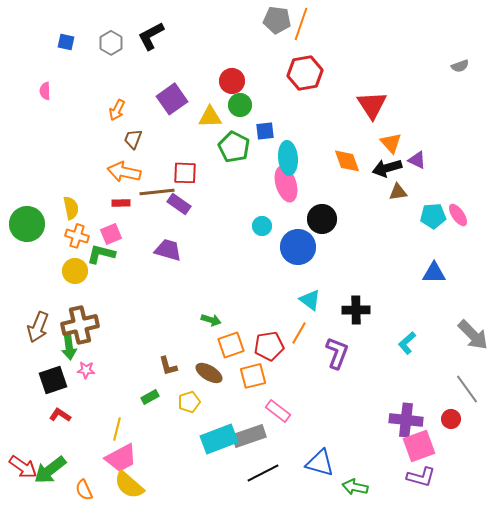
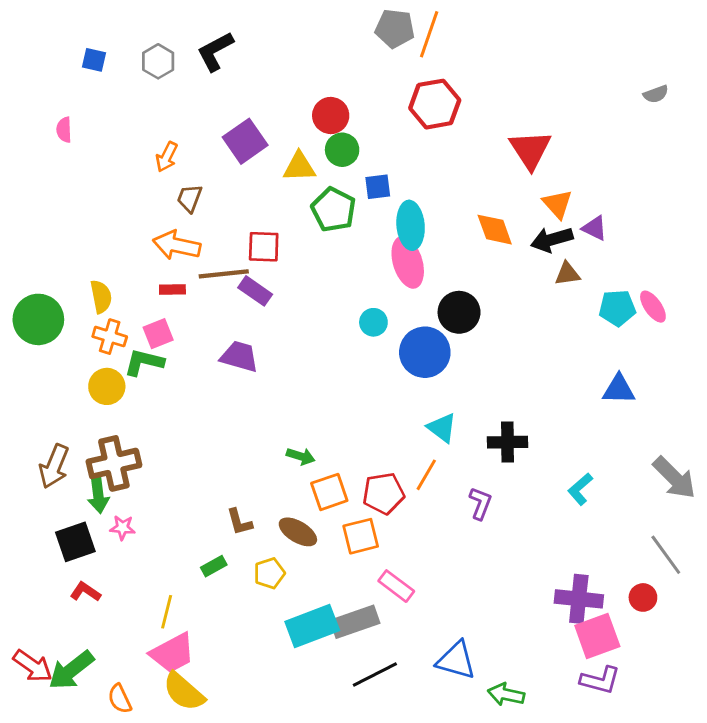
purple L-shape: (337, 353) -> (480, 503), size x0.7

